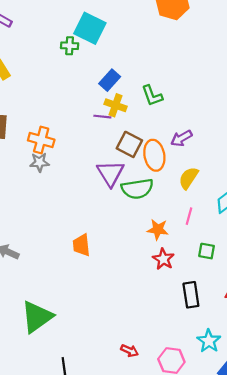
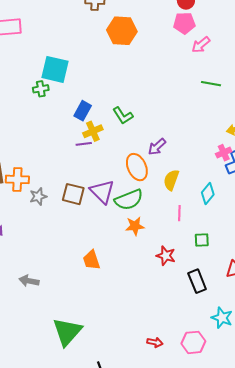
yellow cross: (116, 105) -> (93, 131), turned -30
orange cross: (41, 140) -> (17, 179), moved
brown square: (129, 144) -> (73, 194), moved
orange star: (158, 229) -> (135, 226), moved

